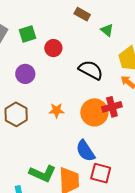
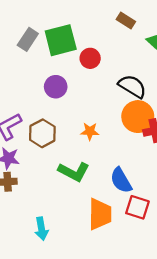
green square: (27, 34) -> (61, 40), size x1.6
orange circle: (94, 112) -> (138, 117), moved
green L-shape: (43, 174) -> (74, 172), moved

